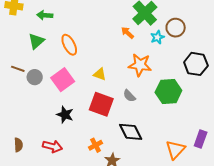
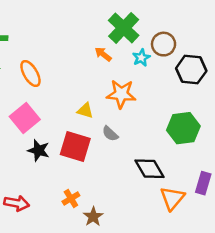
black hexagon: (196, 64) -> (191, 70), moved
yellow triangle: (100, 74) -> (85, 111), moved
green hexagon: (168, 91) -> (183, 128), moved
black star: (65, 115) -> (39, 150), moved
black diamond: (131, 132) -> (150, 169), moved

